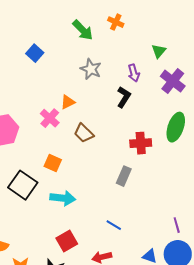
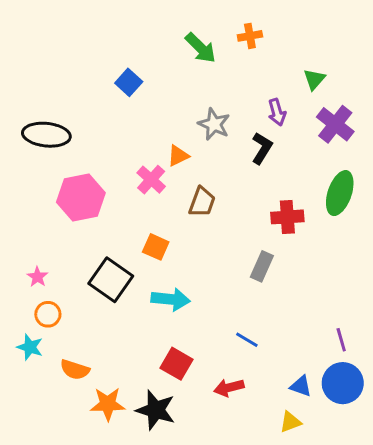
orange cross: (116, 22) -> (250, 36), turned -35
gray star: (91, 69) -> (214, 124), moved
brown trapezoid: (84, 133) -> (202, 202), turned -115
red square: (67, 241) -> (177, 364), turned -30

